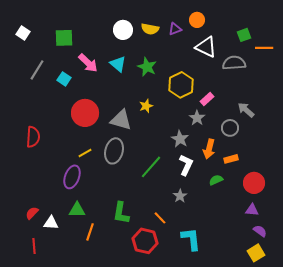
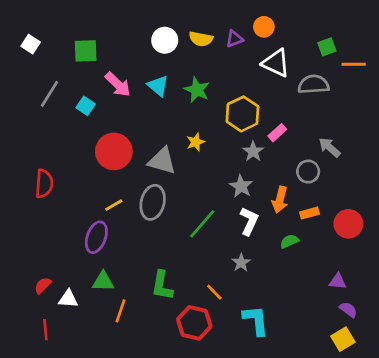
gray star: (197, 118) -> (253, 151), moved
red circle: (254, 183) -> (348, 224), moved

